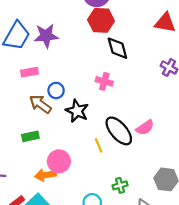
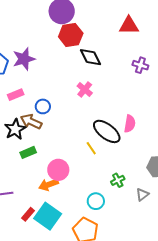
pink cross: (104, 81) -> (85, 90), turned 35
black star: (77, 111) -> (15, 129), moved, turned 30
pink semicircle: (145, 128) -> (130, 124), turned -36

